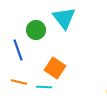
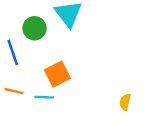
orange square: (55, 68) -> (57, 74), turned 30

